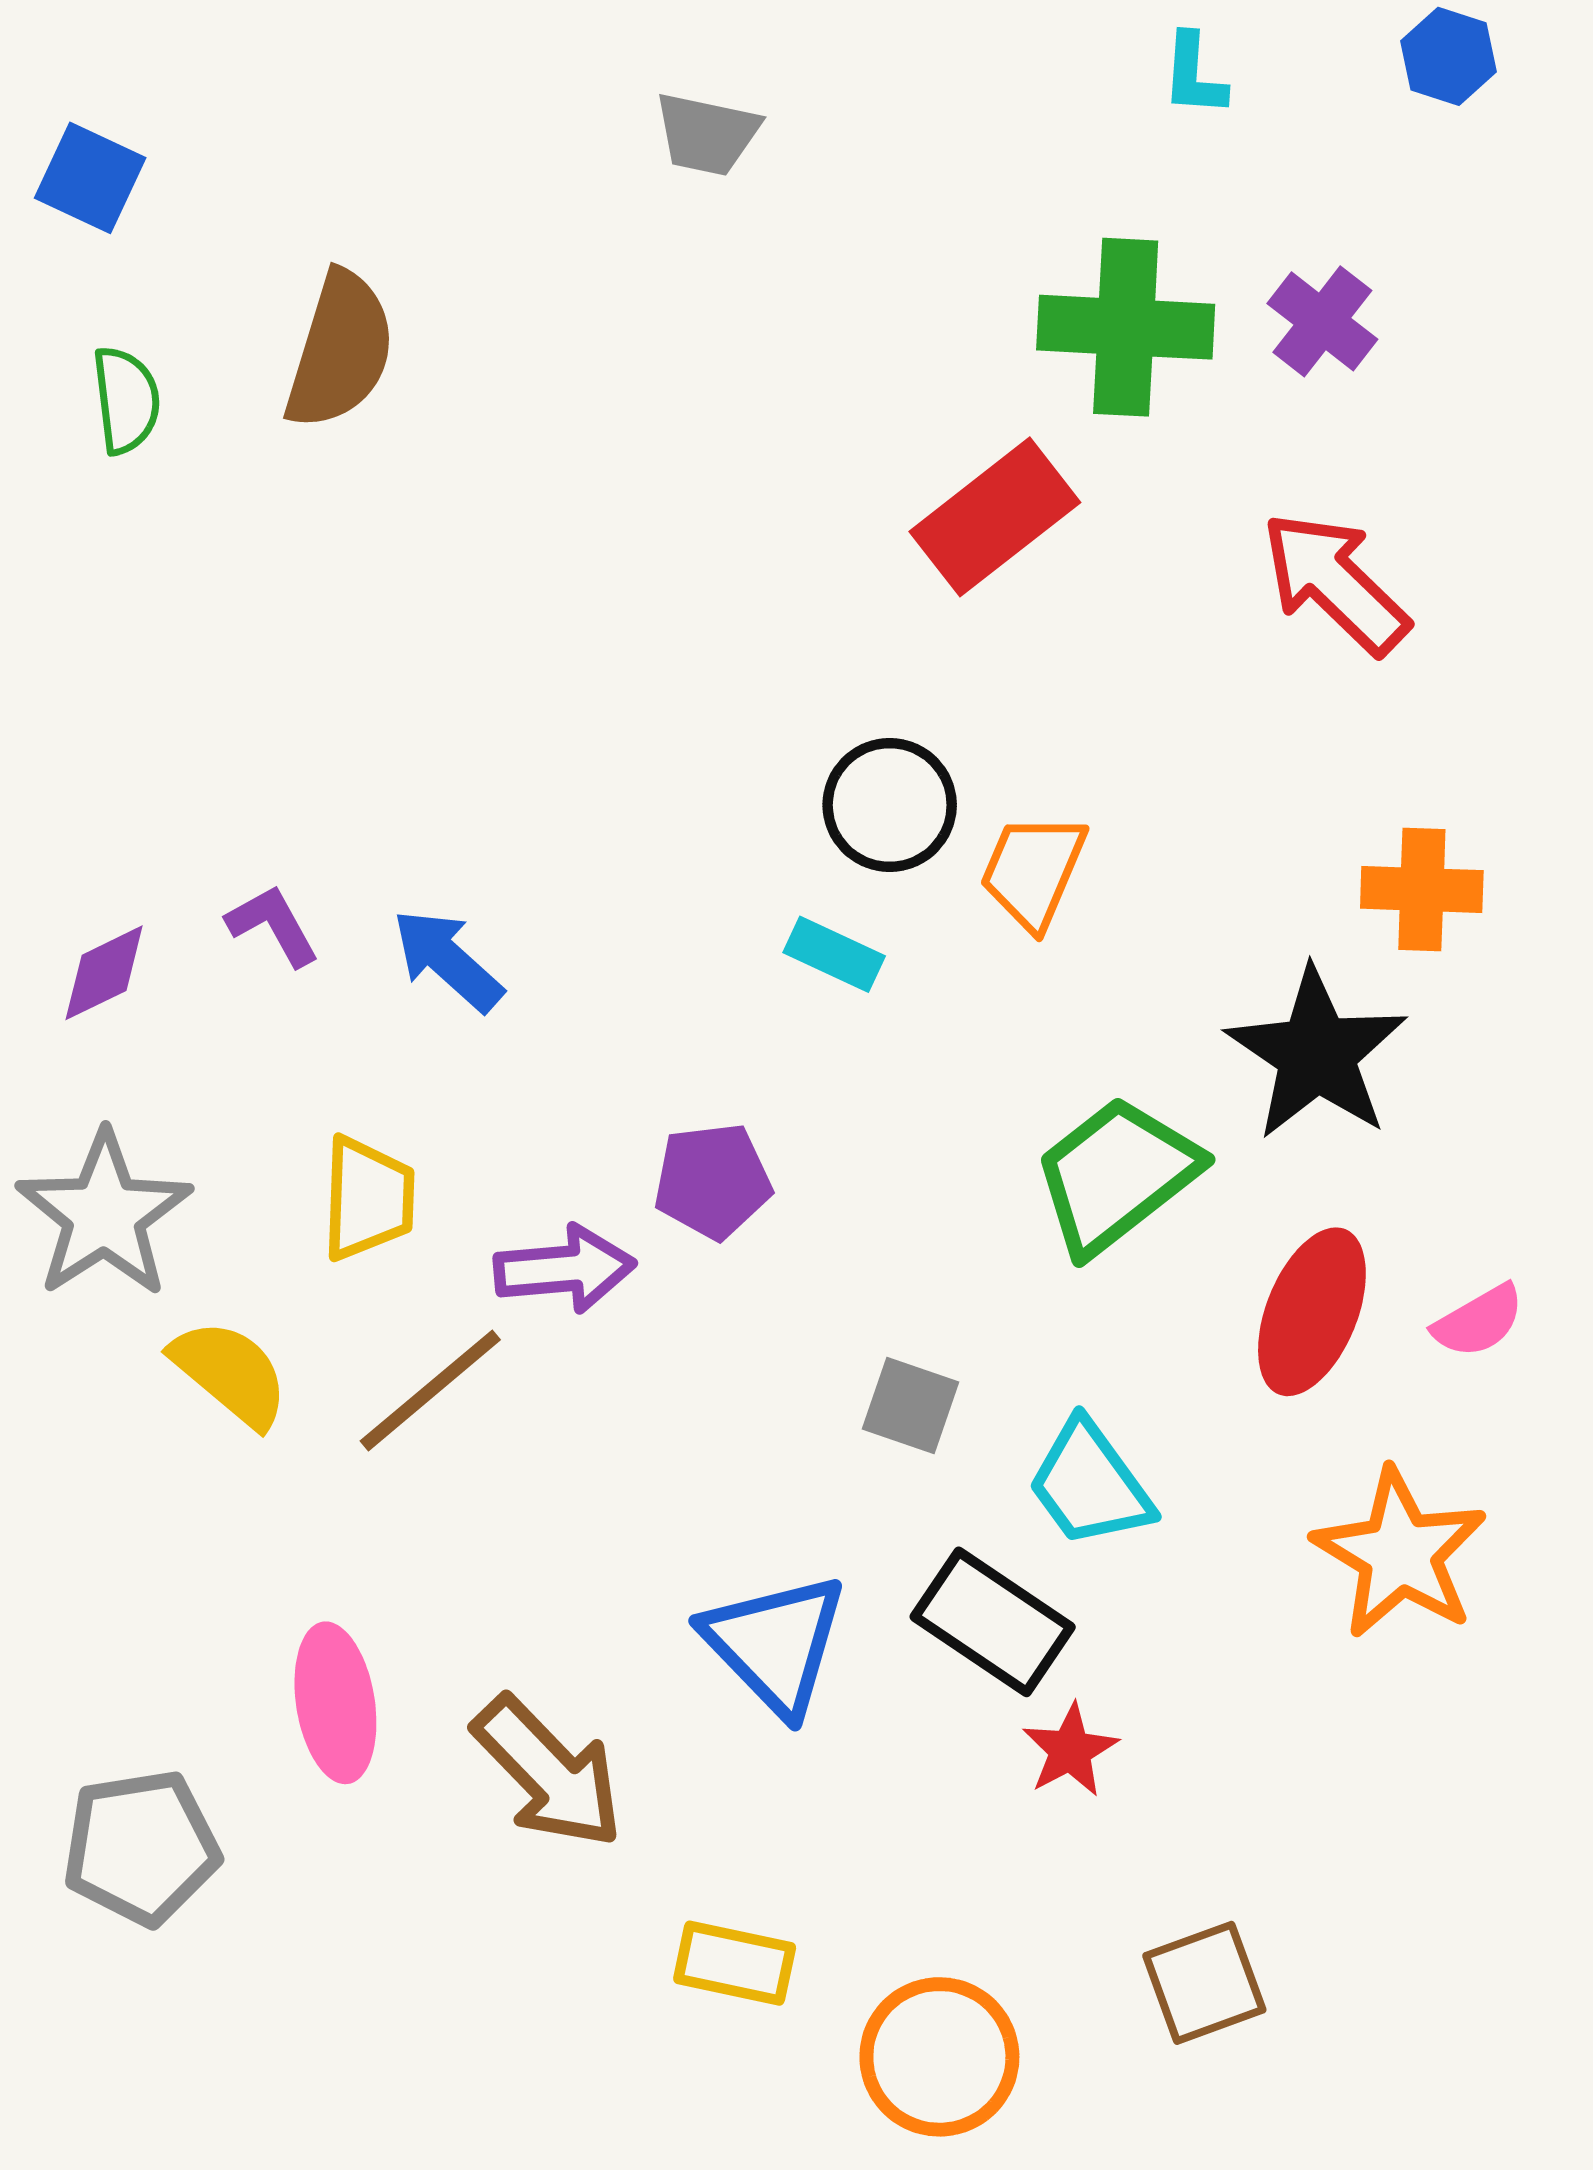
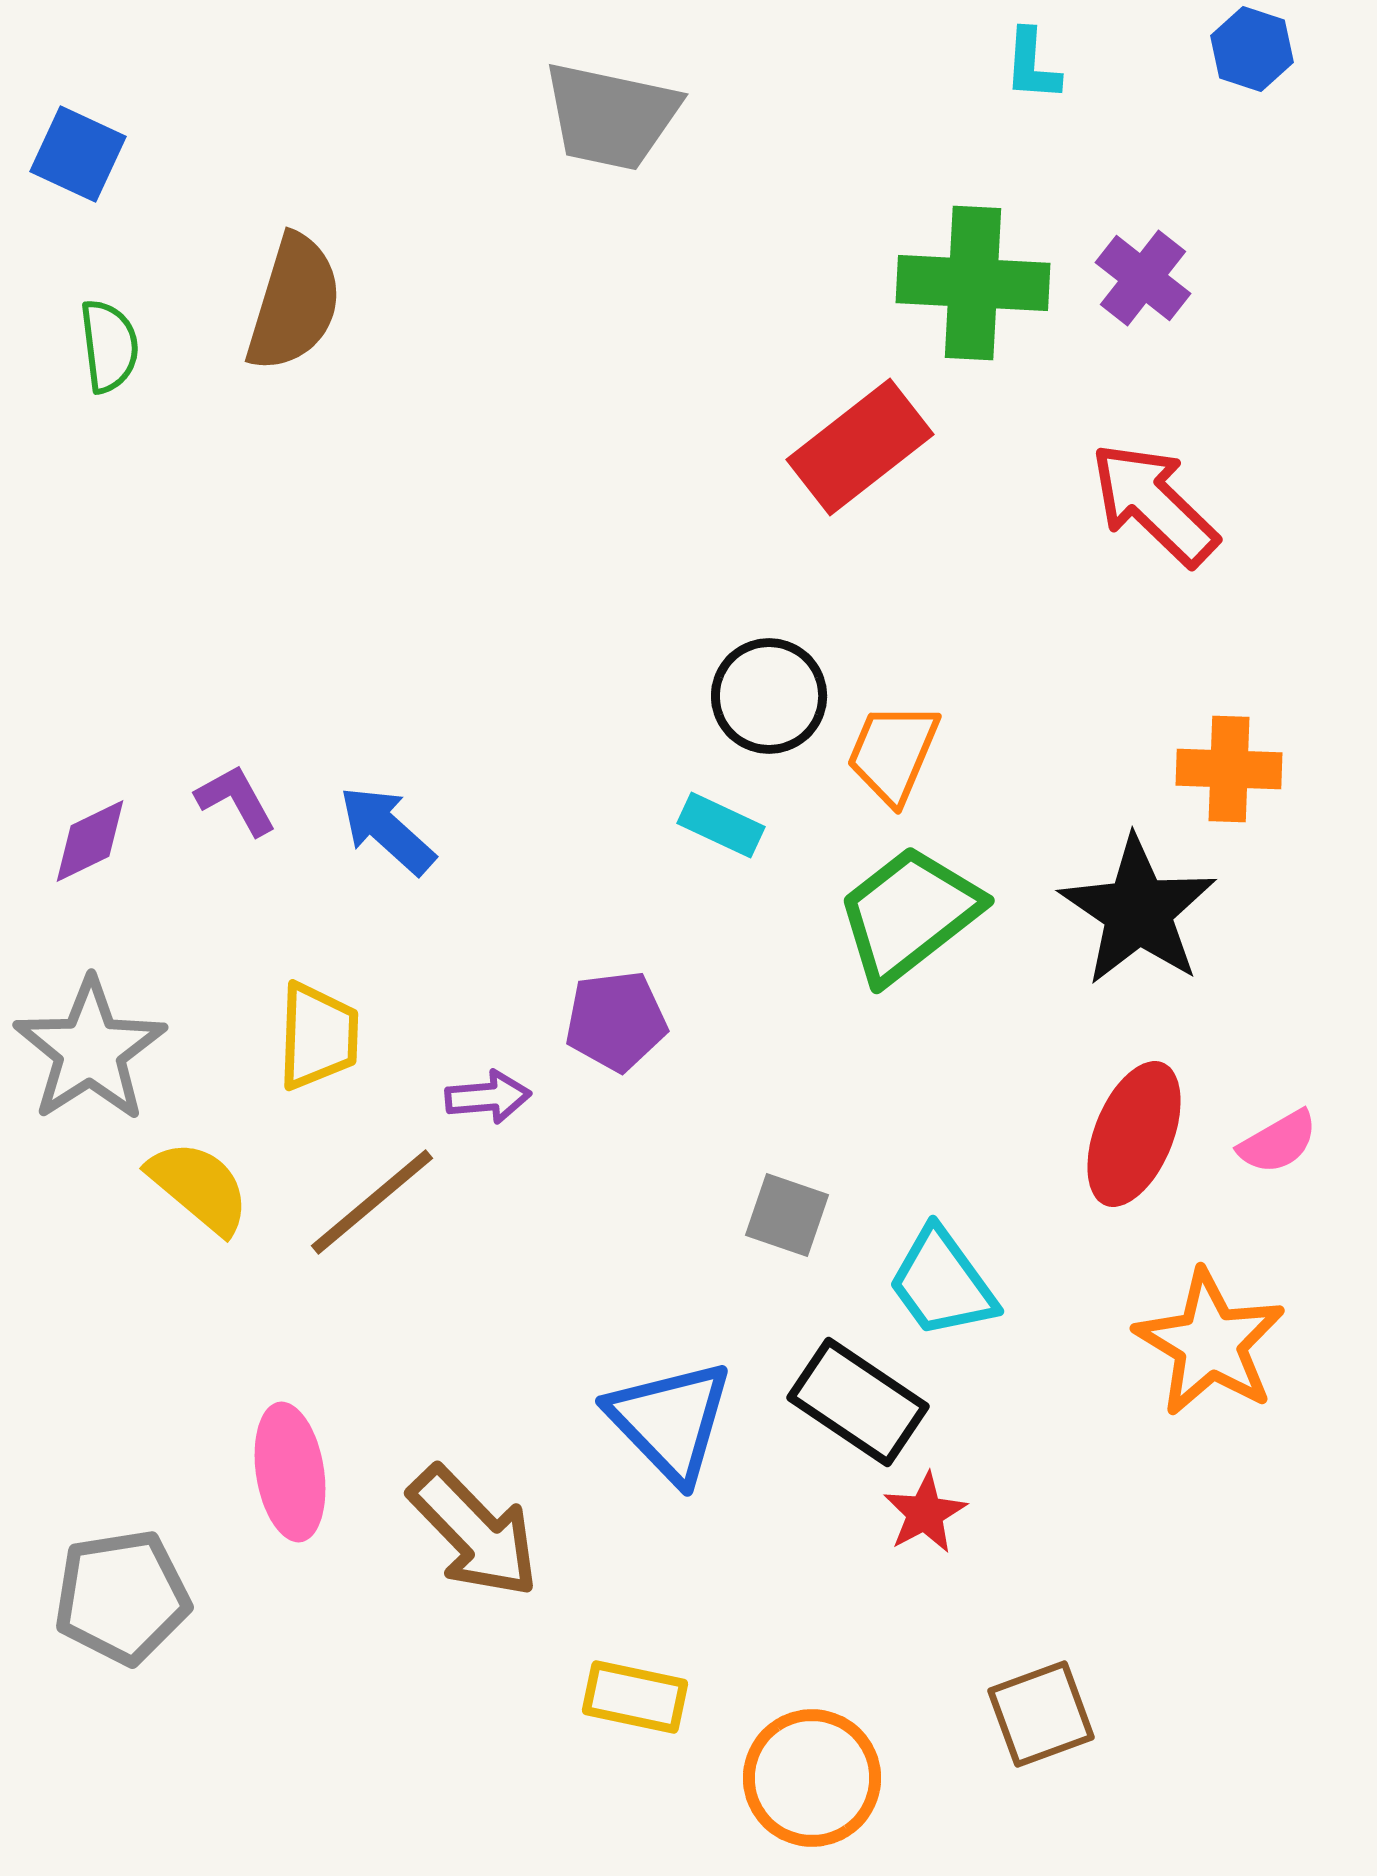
gray trapezoid: (707, 134) -> (611, 116), size x1.5
green trapezoid: (1116, 1175) -> (909, 914), moved
purple arrow: (565, 1269) -> (488, 1097), size x0.7

